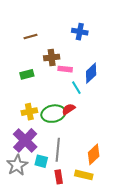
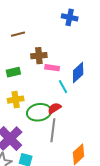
blue cross: (80, 32) -> (70, 17), moved
yellow cross: (29, 112) -> (16, 100), moved
gray line: (58, 150) -> (53, 130), moved

